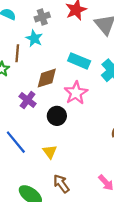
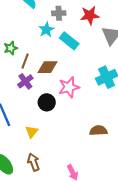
brown line: (17, 53) -> (25, 61), moved
cyan rectangle: (79, 61) -> (69, 41), moved

